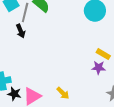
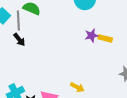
purple star: (99, 68) -> (92, 36), moved

